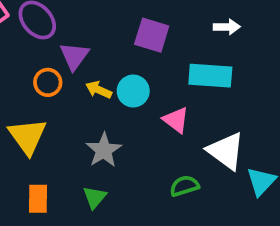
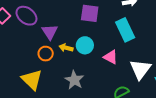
cyan rectangle: (210, 76) -> (125, 30), turned 70
orange circle: (48, 82) -> (46, 54), moved
white triangle: (226, 151) -> (140, 69), turned 40

